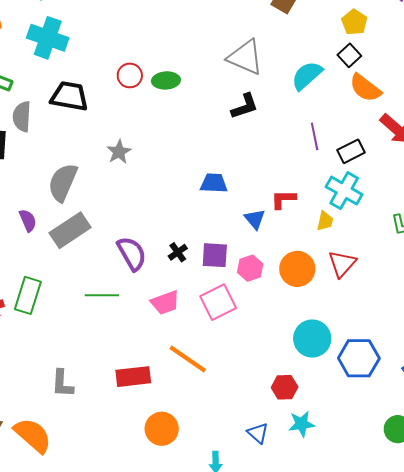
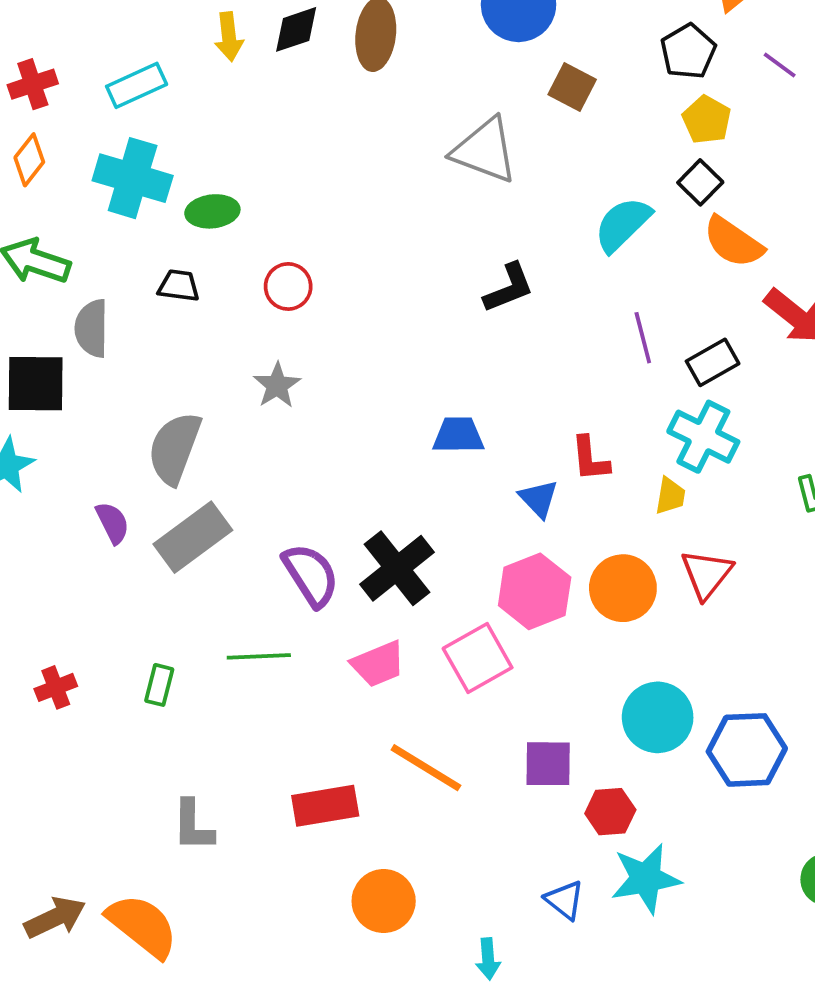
gray triangle: (245, 57) -> (485, 150), moved
red circle: (130, 75) -> (288, 286), moved
green ellipse: (166, 80) -> (212, 211), moved
black trapezoid: (69, 96) -> (179, 286), size x0.6
red L-shape: (283, 199) -> (590, 459), turned -92
black cross: (178, 252) -> (397, 568), size x2.0
purple square: (215, 255) -> (548, 764), moved
pink hexagon: (250, 268) -> (535, 591), size x1.5
green rectangle: (28, 295) -> (159, 685), moved, size x0.6
cyan star: (302, 424) -> (646, 879), size x1.4

